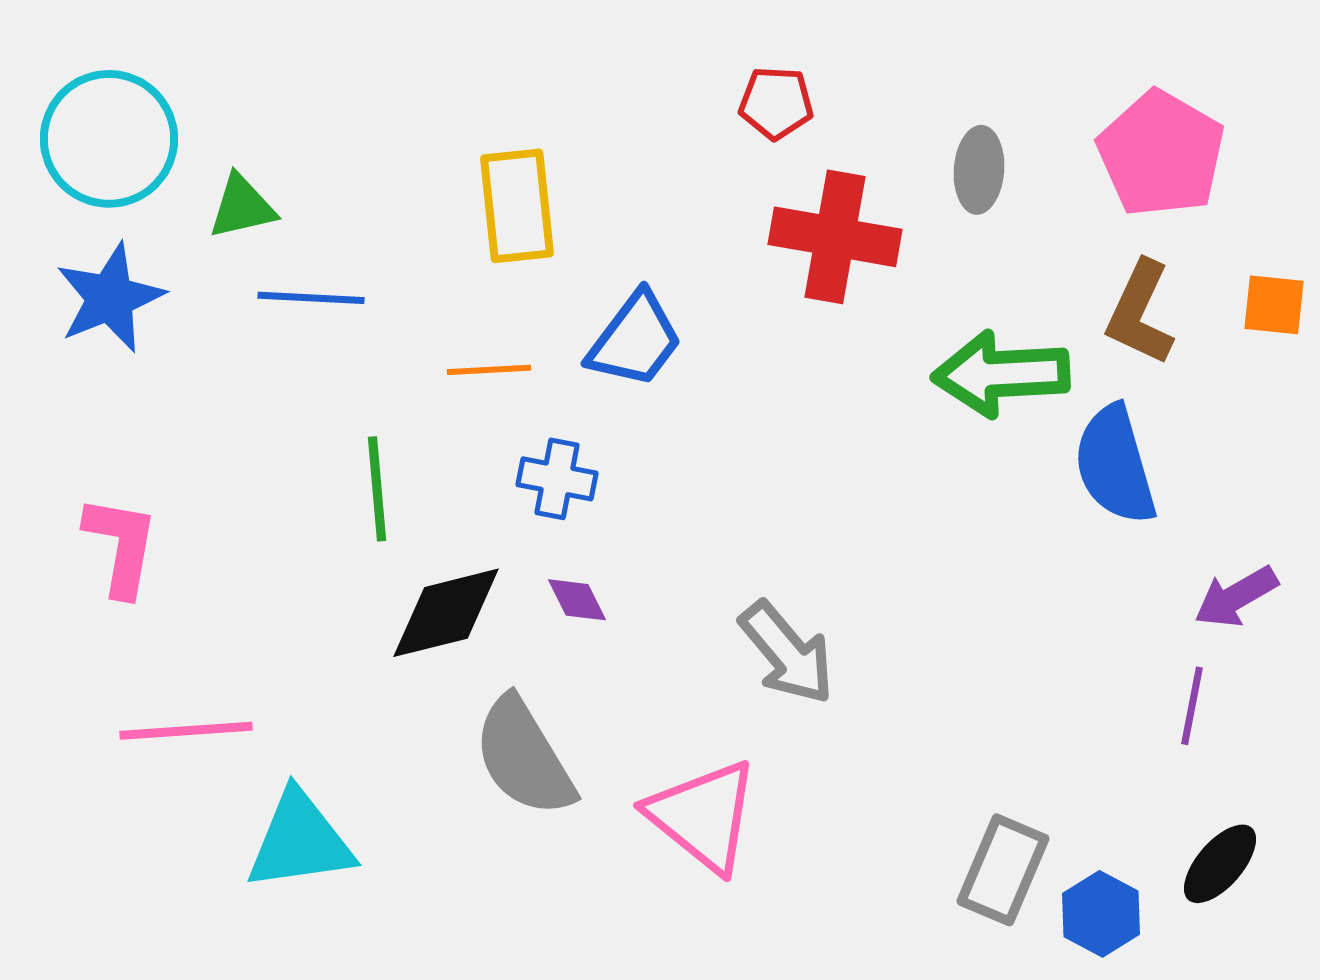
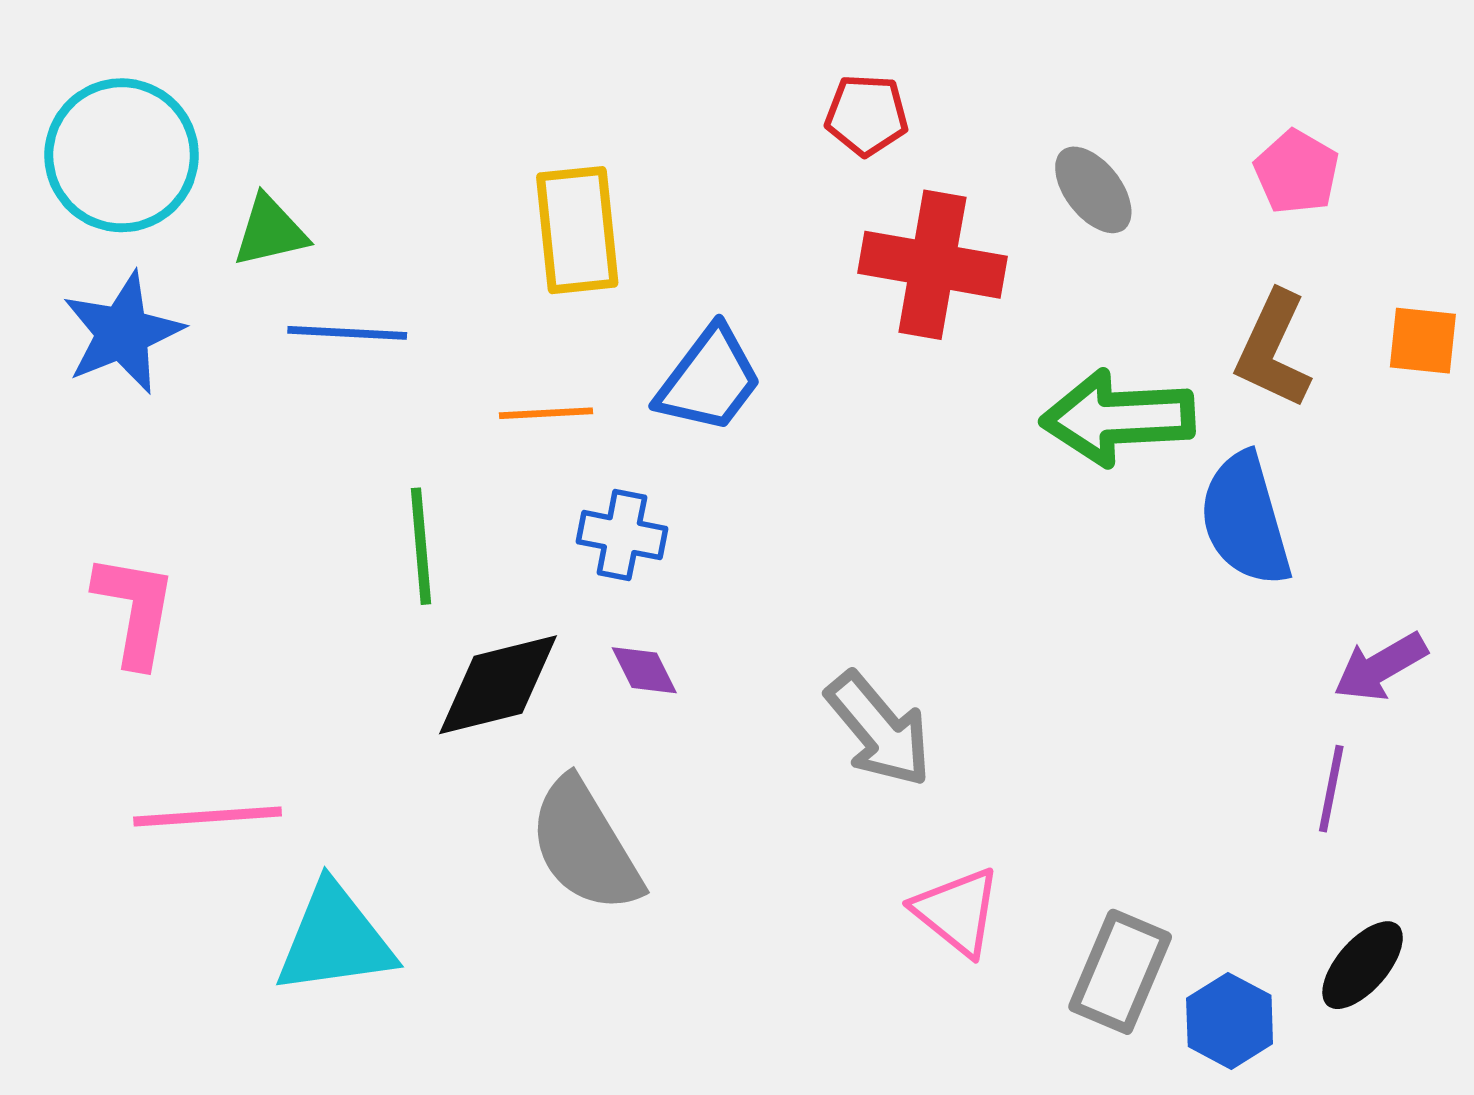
pink pentagon: (1161, 154) -> (1297, 172), size x0.6
gray ellipse: (979, 170) -> (1093, 190), turned -42
pink triangle: (703, 816) -> (957, 911), moved, size x0.7

